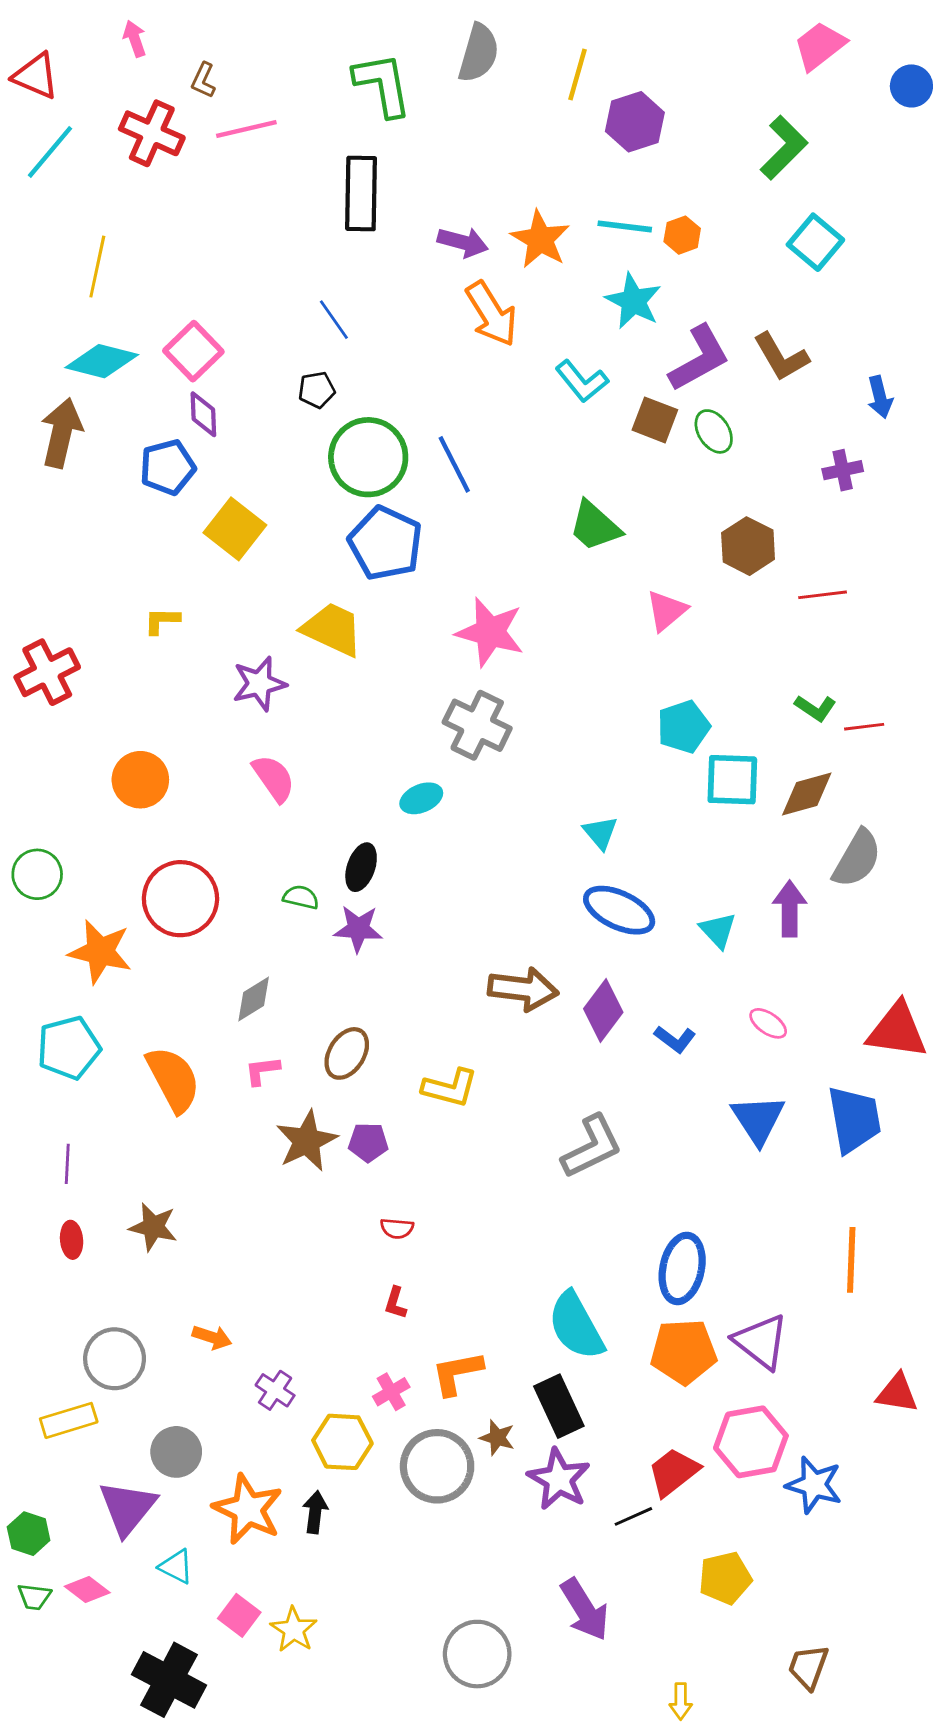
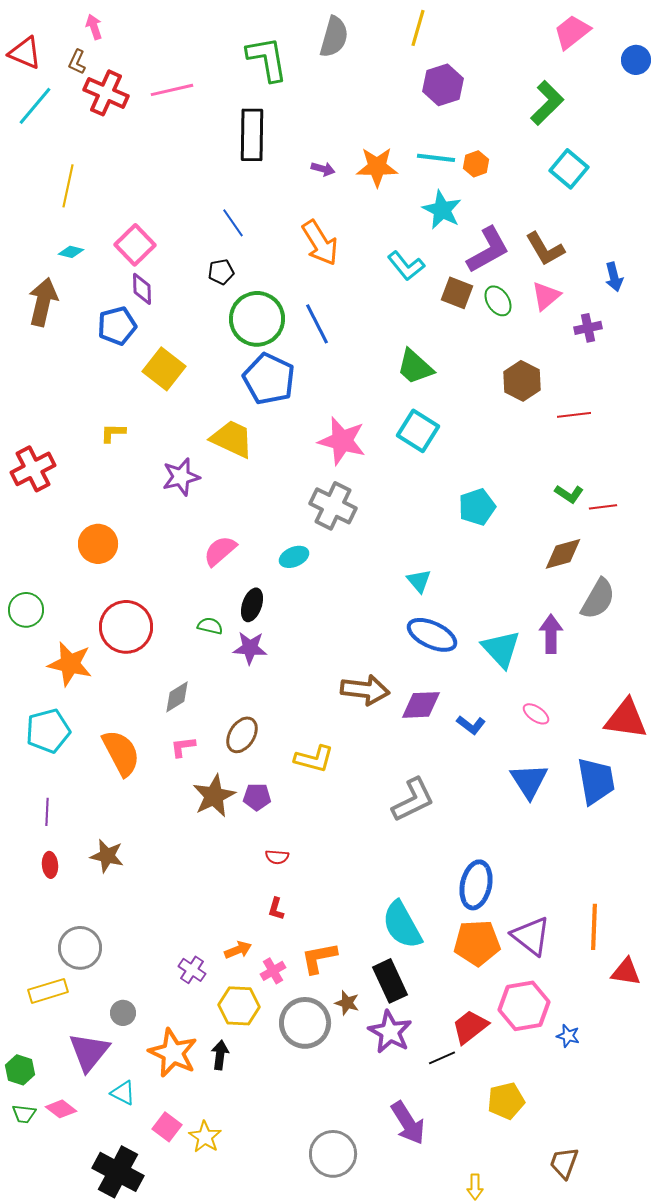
yellow line: (577, 75) -> (418, 28), moved
brown L-shape: (203, 80) -> (77, 62), moved
orange star: (540, 239) -> (377, 167), turned -30
purple arrow: (463, 242) -> (323, 169), size x0.7
orange arrow: (491, 314) -> (320, 243), moved
cyan diamond: (102, 361) -> (71, 252), size x0.5
pink triangle: (666, 611) -> (546, 296), moved
pink semicircle: (274, 778) -> (220, 551), moved, turned -96
cyan square: (732, 780) -> (418, 431), moved, turned 30
cyan triangle: (718, 930) -> (501, 649), size x1.5
purple diamond: (603, 1010) -> (421, 705), turned 51
orange line: (851, 1260) -> (594, 927), moved
orange arrow: (212, 1337) -> (238, 950), moved, turned -40
gray circle: (176, 1452) -> (123, 1013), size x0.7
blue star: (814, 1485) -> (568, 1036), size x0.6

